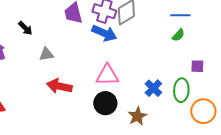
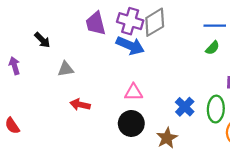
pink triangle: (107, 75) -> (134, 92), size x0.7
red arrow: (59, 86) -> (80, 105), size x0.7

